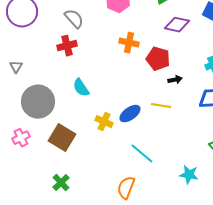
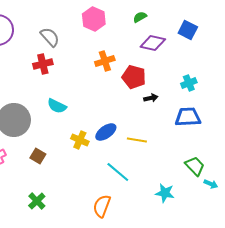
orange cross: (129, 43) -> (105, 61), turned -30
cyan semicircle: (81, 88) -> (57, 106), turned -30
yellow line: (161, 106) -> (137, 140), moved
brown square: (62, 138) -> (38, 156), size x0.6

